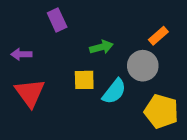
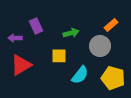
purple rectangle: (57, 20) -> (36, 26), moved
cyan semicircle: (114, 91) -> (80, 75), moved
red triangle: (30, 93) -> (21, 65), turned 35

